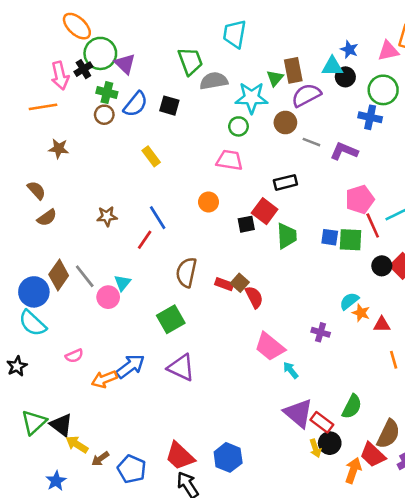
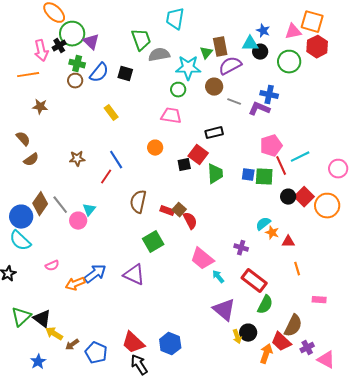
blue cross: (370, 117) -> (269, 95), moved
green square: (171, 319) -> (153, 242), moved
red rectangle: (322, 422) -> (254, 281), moved, size x1.4

